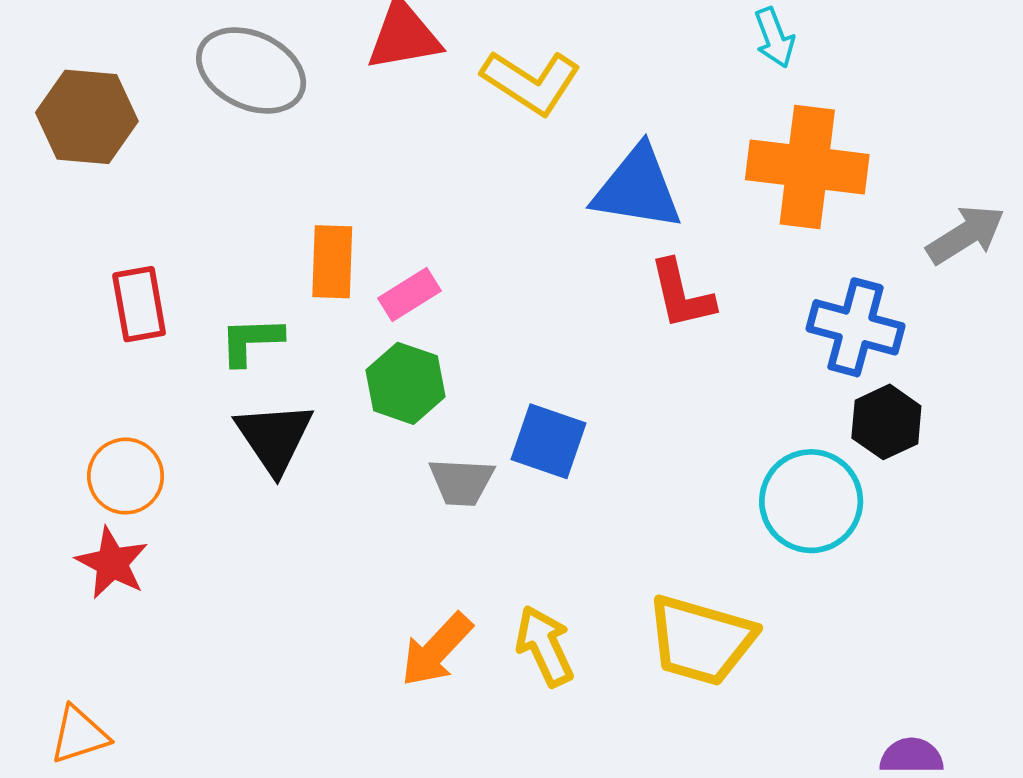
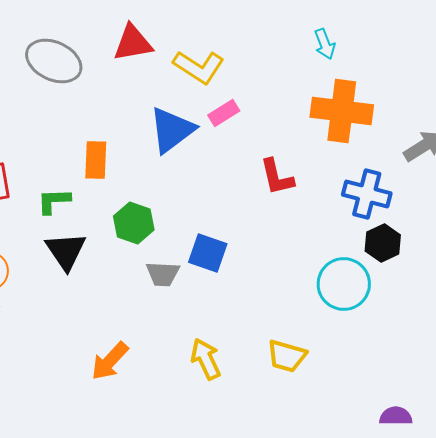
blue triangle: (637, 188) -> (172, 130), moved, turned -46
pink rectangle: (409, 295) -> (224, 113), moved
yellow trapezoid: (701, 640) -> (287, 356), size x0.7
orange arrow: (436, 650) -> (110, 361), moved

